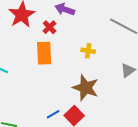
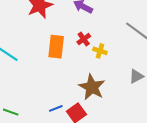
red cross: (50, 27) -> (84, 39), moved

